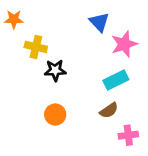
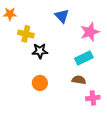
blue triangle: (99, 22) -> (62, 16), moved
brown semicircle: (109, 110) -> (79, 80), turned -136

